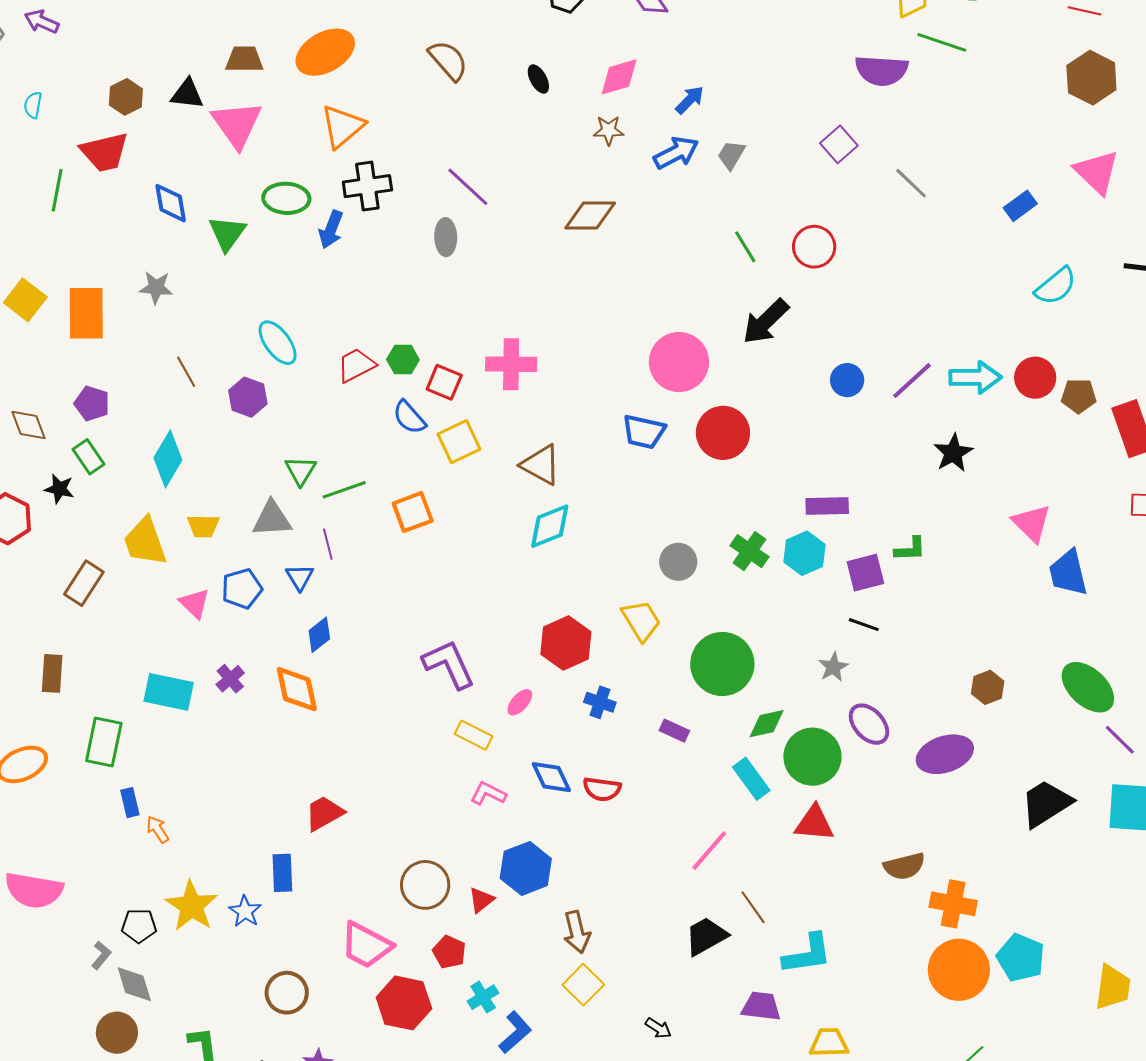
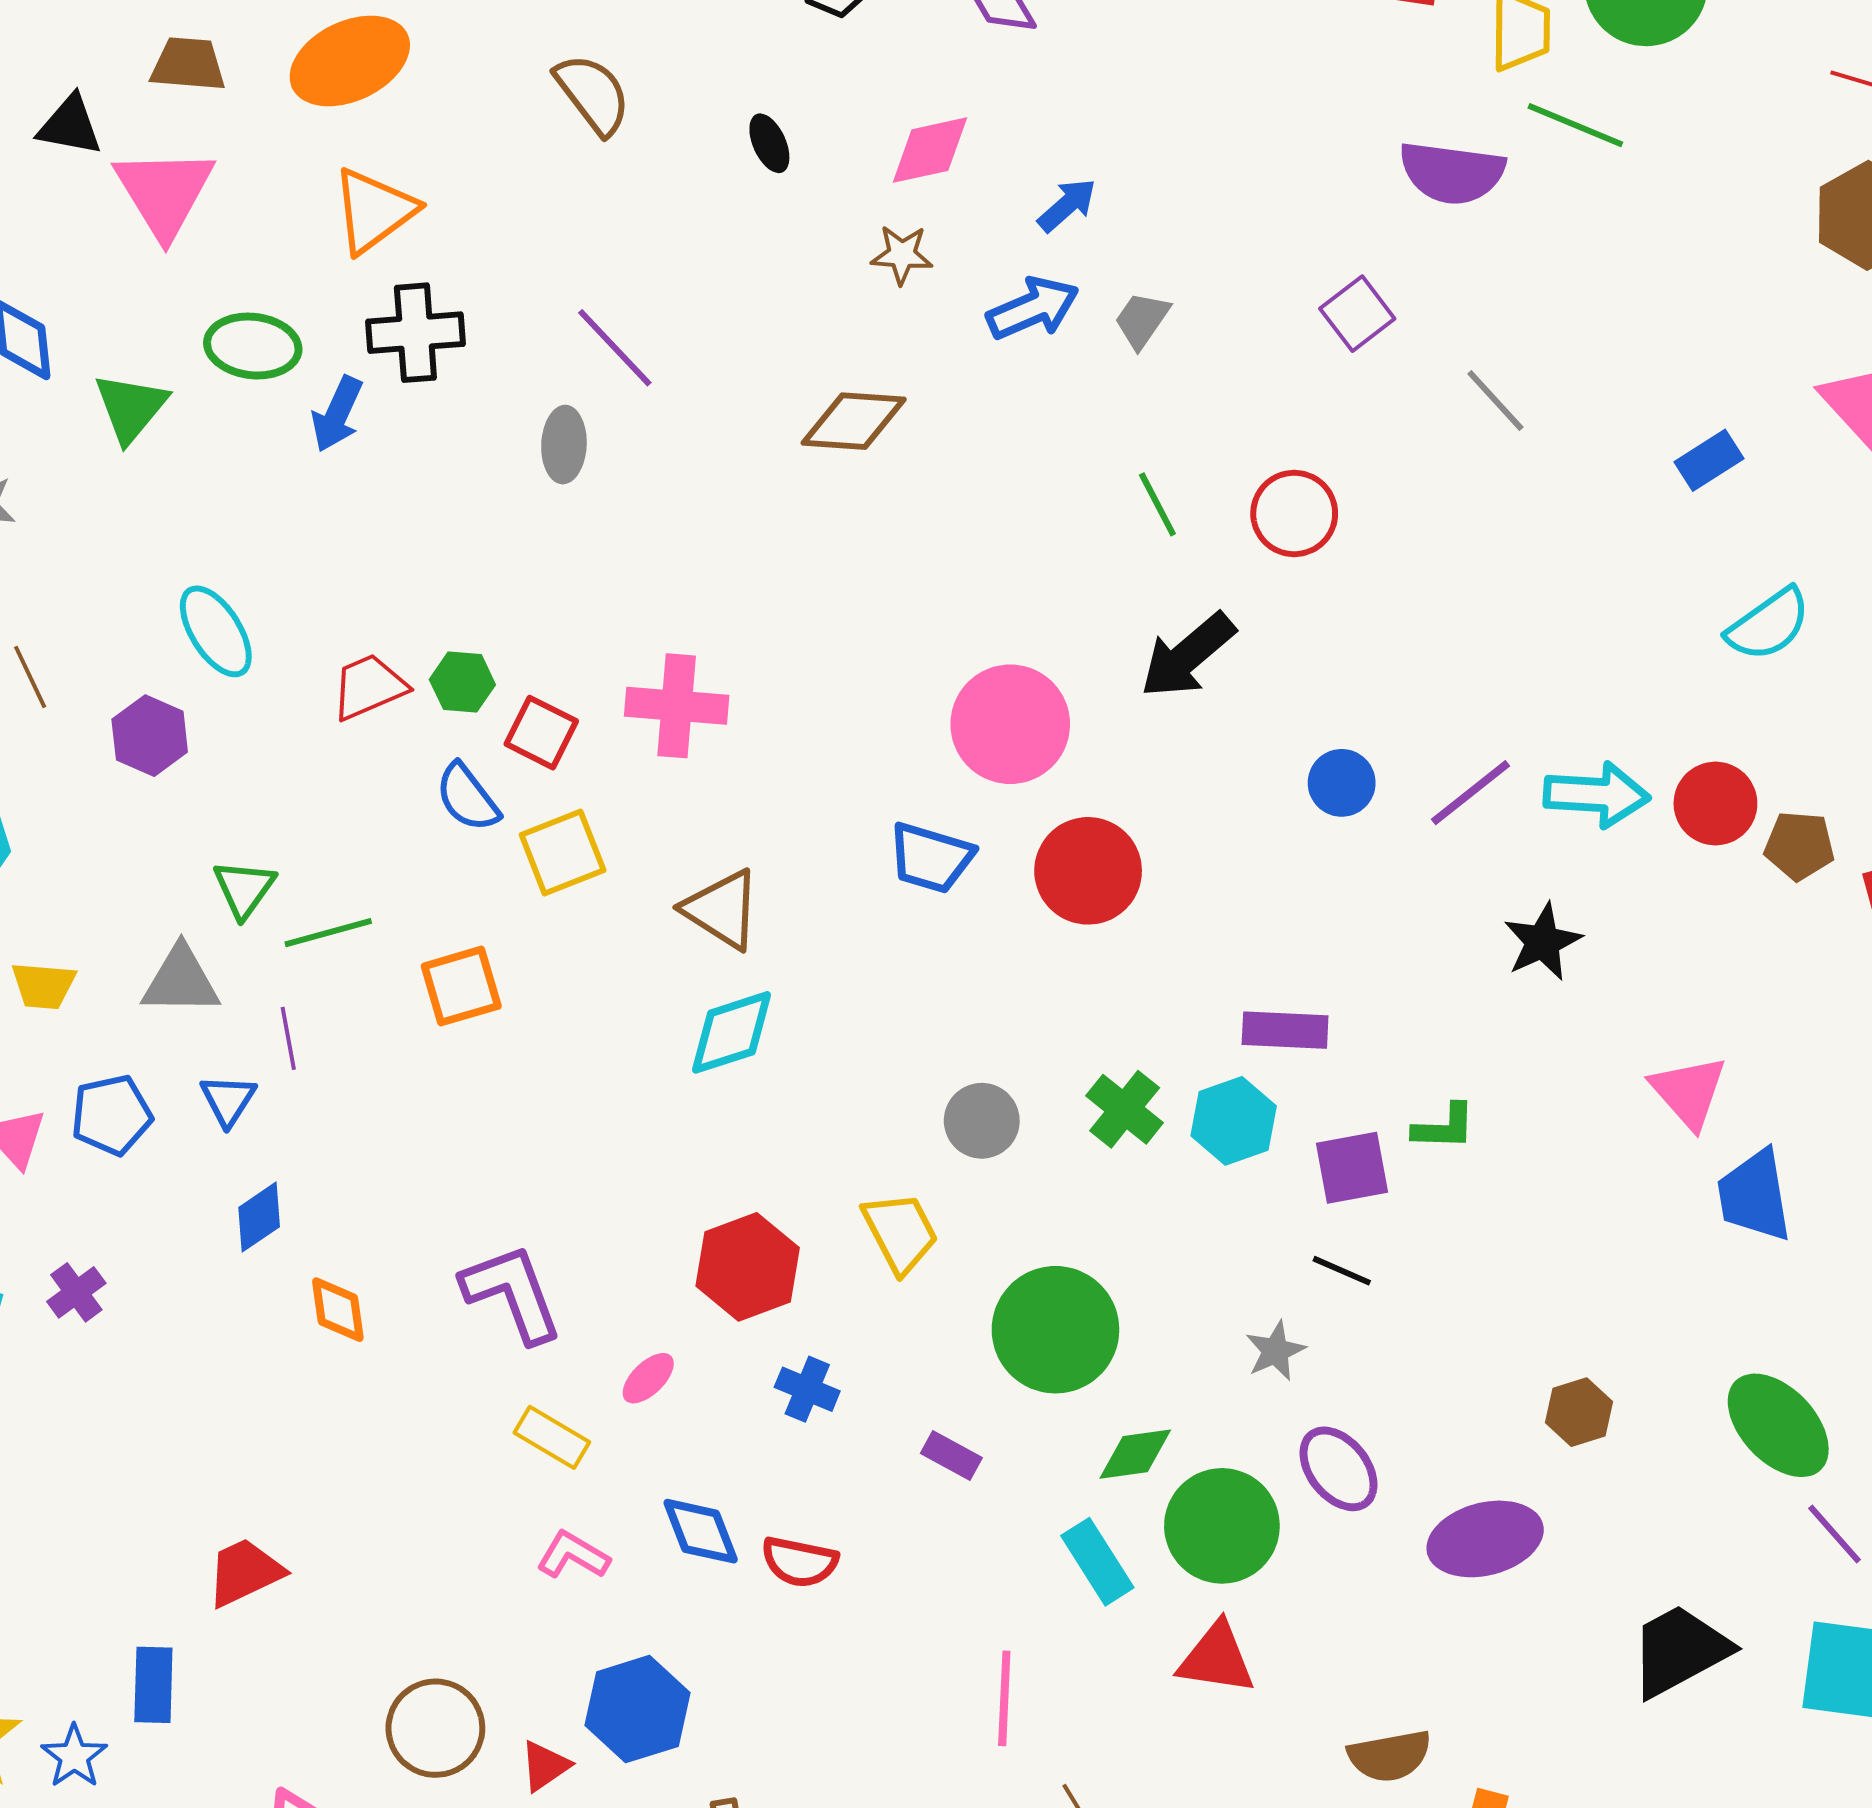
orange diamond: (297, 689) -> (338, 1310), moved, size x0.7
pink line: (709, 851) -> (1004, 1698), turned -42

